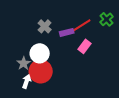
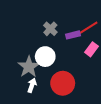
gray star: (24, 63) -> (29, 67), size x1.5
red circle: (41, 71) -> (63, 83), moved

